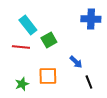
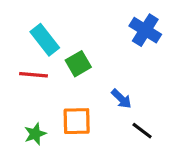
blue cross: (91, 19) -> (145, 30), turned 30
black line: (89, 82) -> (142, 131), turned -32

